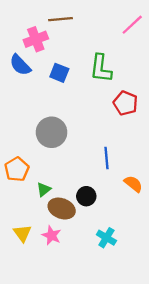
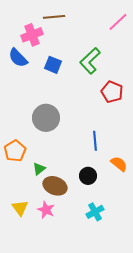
green L-shape: (101, 68) -> (90, 61), turned 40
black circle: (86, 196) -> (88, 176), moved
cyan cross: (106, 238) -> (95, 212), turned 30

